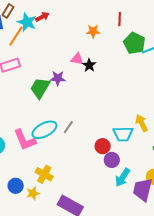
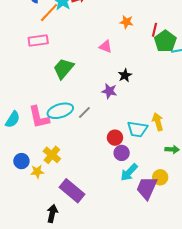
red line: (120, 19) -> (154, 30), moved
black star: (89, 65) -> (125, 75), moved
purple star: (58, 78) -> (109, 91), moved

